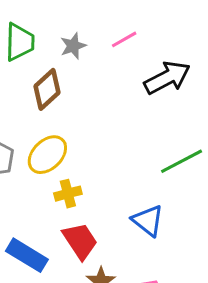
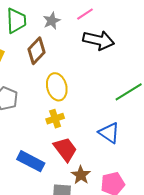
black arrow: (167, 78) -> (99, 40), moved, turned 44
yellow ellipse: (47, 155) -> (57, 87), moved, turned -56

